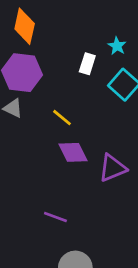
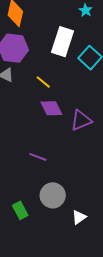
cyan star: (117, 46) -> (85, 10), moved
white rectangle: (87, 64) -> (63, 42), size x1.8

